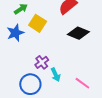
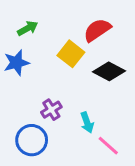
yellow square: (38, 23) -> (71, 54), moved
cyan arrow: (56, 75) -> (87, 122), moved

